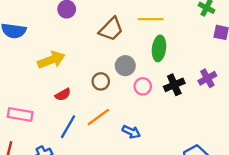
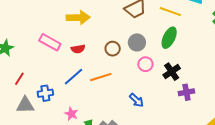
purple cross: (207, 78) -> (186, 92), moved
black cross: (174, 85) -> (172, 72), turned -30
pink rectangle: (20, 114) -> (50, 42), moved
blue arrow: (131, 132) -> (136, 100), moved

